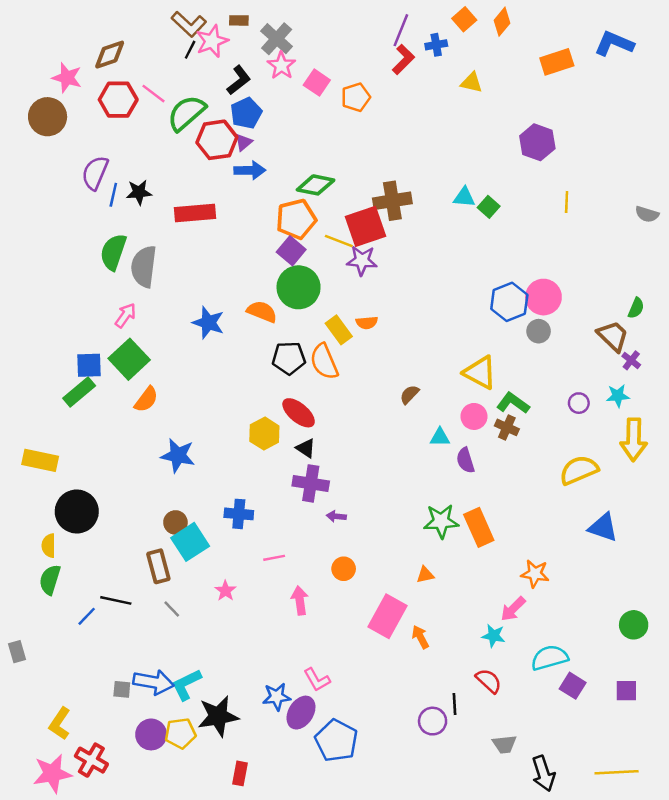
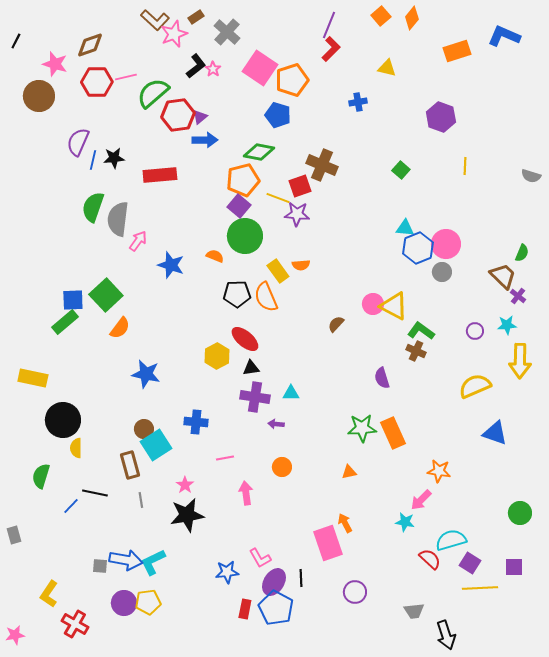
brown rectangle: (239, 20) -> (196, 17), turned -35
blue cross: (436, 45) -> (358, 102), moved
black line: (190, 50) -> (16, 41), moved
pink star: (281, 66) -> (213, 69), moved, size x0.7
pink square: (317, 83) -> (260, 68), size x1.6
pink line: (154, 94) -> (126, 77), turned -50
orange pentagon: (356, 97) -> (292, 80), size x1.4
blue pentagon: (246, 113) -> (278, 115), moved, turned -30
cyan triangle: (464, 197) -> (405, 228), moved
brown cross: (392, 201) -> (322, 165), turned 32
red square: (366, 226) -> (300, 186), size x0.7
orange semicircle: (262, 312) -> (215, 256), size x0.7
pink arrow: (126, 315) -> (138, 241), moved
pink circle: (474, 416) -> (373, 304), moved
cyan triangle: (440, 437) -> (291, 393), moved
black triangle: (306, 448) -> (251, 368), turned -42
yellow semicircle: (49, 546) -> (76, 448), moved
gray line: (172, 609) -> (141, 500), turned 35
pink rectangle: (387, 616) -> (328, 543), moved, turned -48
red semicircle: (489, 681) -> (430, 559), moved
black line: (454, 704) -> (301, 578), moved
purple ellipse: (301, 713) -> (274, 582), moved
black star: (218, 716) -> (187, 515), moved
yellow line: (617, 772) -> (480, 588), moved
pink star: (52, 773) -> (15, 635), moved, size x0.6
red rectangle: (240, 773) -> (245, 609), moved

